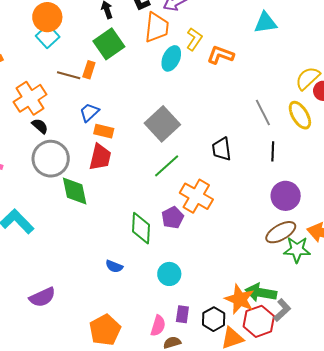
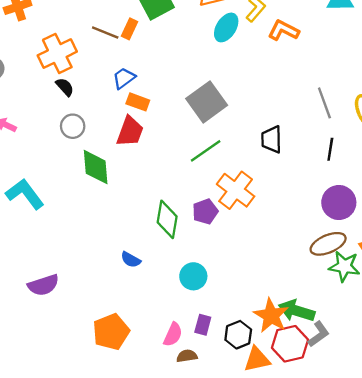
gray circle: (51, 159) -> (73, 126), size x0.6

